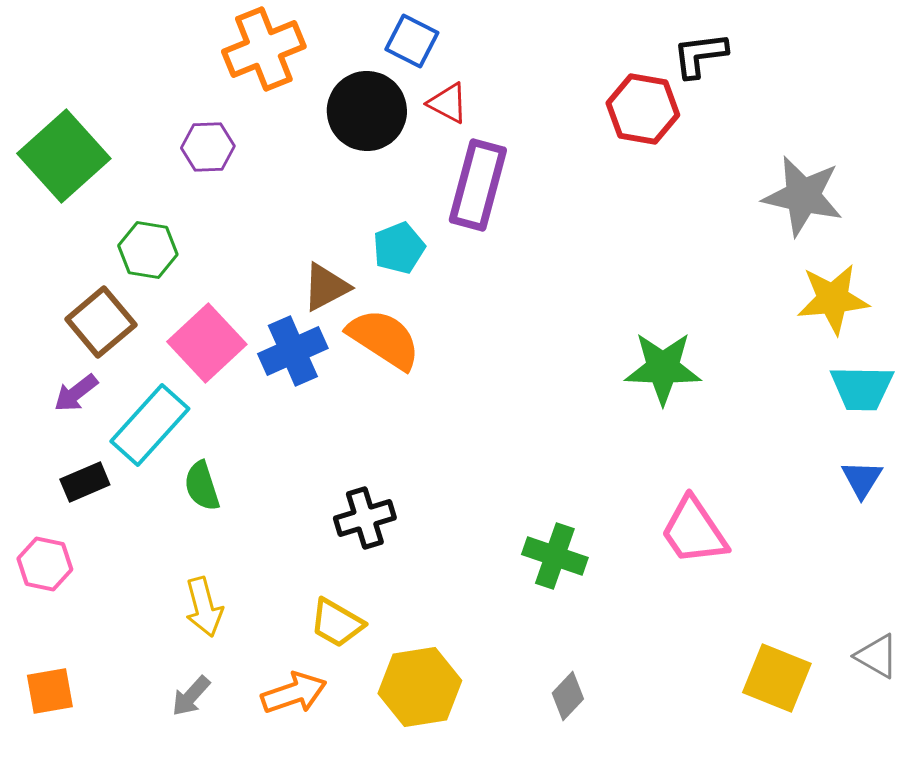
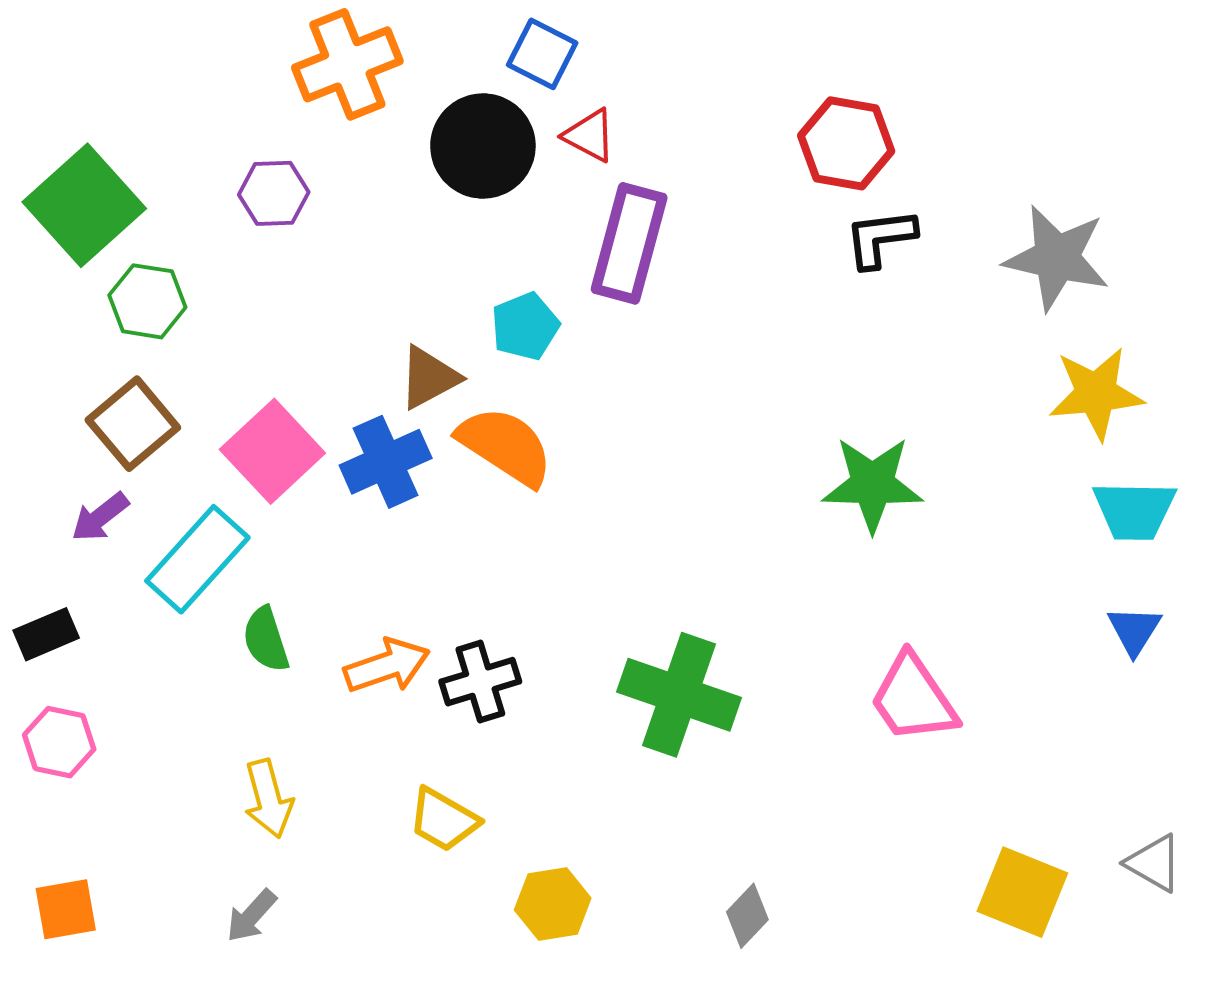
black L-shape: (700, 55) -> (880, 238), moved
green hexagon: (148, 250) -> (147, 301), moved
black rectangle: (85, 482) -> (46, 634), moved
green cross: (555, 556) -> (679, 695), moved, size x1.4
yellow hexagon: (420, 687) -> (553, 904), size x0.7
orange arrow: (294, 693) -> (387, 666), moved

